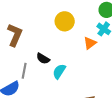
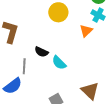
cyan semicircle: (59, 71) -> (59, 63), turned -70

